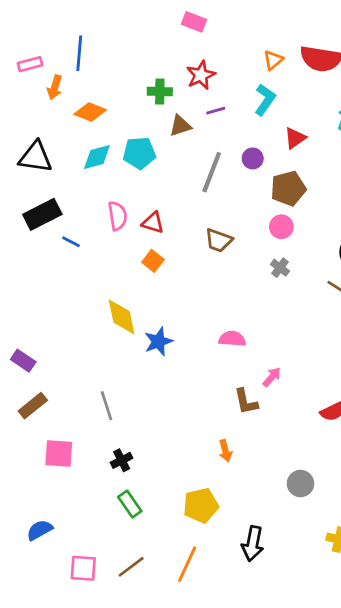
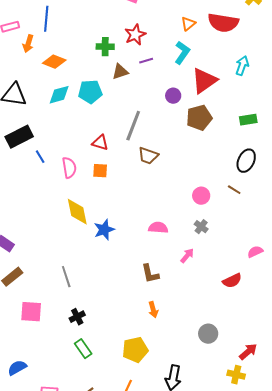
red triangle: (295, 138) -> (204, 81), size x1.6
gray line: (212, 172) -> (133, 126), moved
pink semicircle: (117, 216) -> (69, 168), moved
pink circle: (281, 227) -> (201, 196), moved
blue line: (71, 242) -> (40, 157), turned 32
orange square: (153, 261) -> (100, 171), turned -35
gray cross: (280, 268) -> (201, 227), moved
brown L-shape: (246, 402) -> (150, 274), moved

